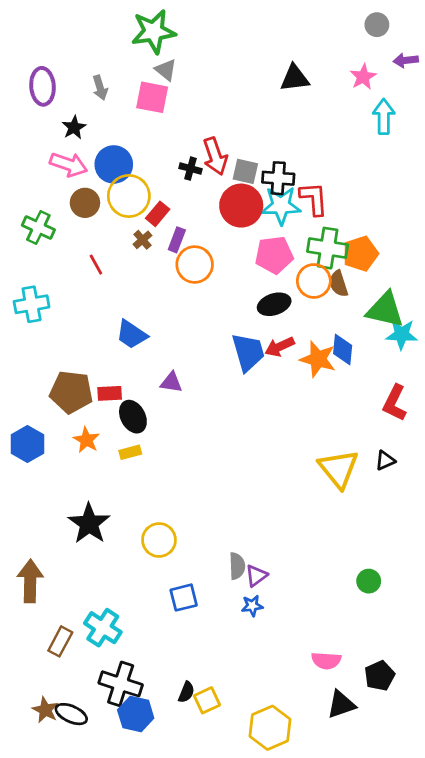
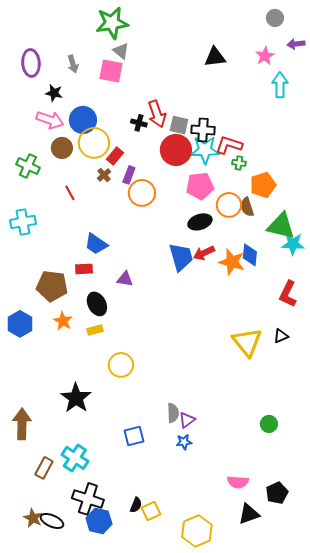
black star: (74, 127) -> (54, 93), turned -30
red L-shape: (314, 199) -> (229, 145), turned -68
green cross: (328, 248) -> (239, 163), moved, size x0.5
red rectangle: (110, 393) -> (84, 269), moved
black star: (89, 524) -> (76, 398), moved
yellow circle: (159, 540) -> (121, 365), moved

